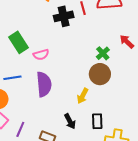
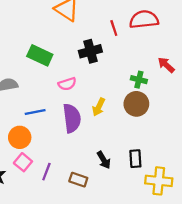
black cross: (64, 16) -> (90, 51), moved
green rectangle: (19, 42) -> (40, 55), moved, turned -30
green cross: (103, 53) -> (139, 80), turned -32
yellow arrow: (83, 96) -> (99, 107), moved

